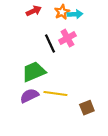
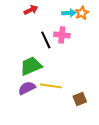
orange star: (62, 12) -> (82, 13), moved
pink cross: (67, 38) -> (62, 35), turned 35

